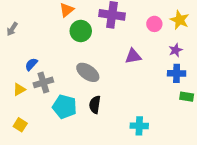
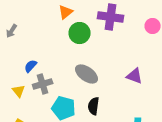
purple triangle: (133, 56) -> (135, 76), moved, turned 30
yellow triangle: (19, 90) -> (19, 91), turned -40

